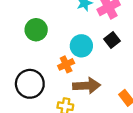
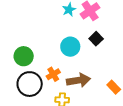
green circle: (36, 30) -> (24, 56), moved
orange cross: (66, 64) -> (53, 74), moved

